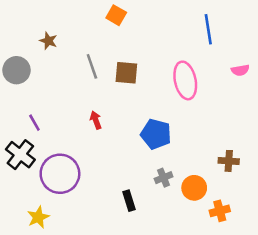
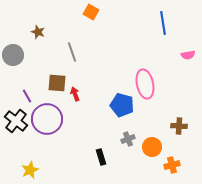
brown square: (126, 73) -> (57, 83), moved
pink ellipse: (185, 80) -> (145, 84), moved
purple circle: (60, 174) -> (47, 119), moved

